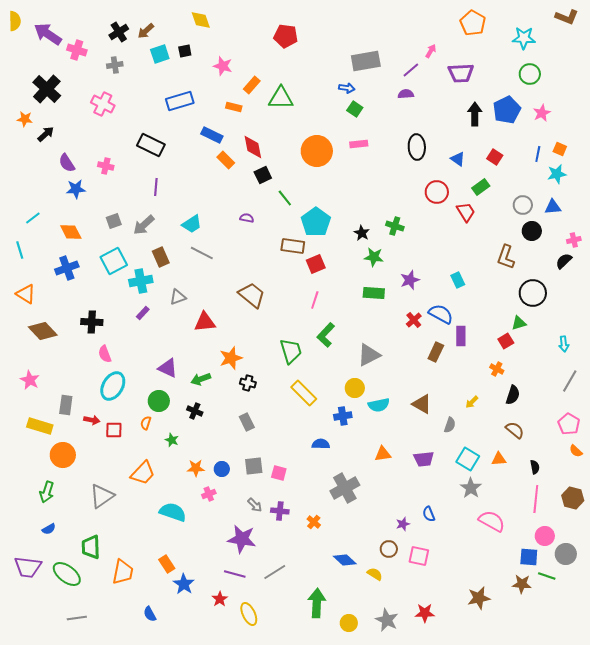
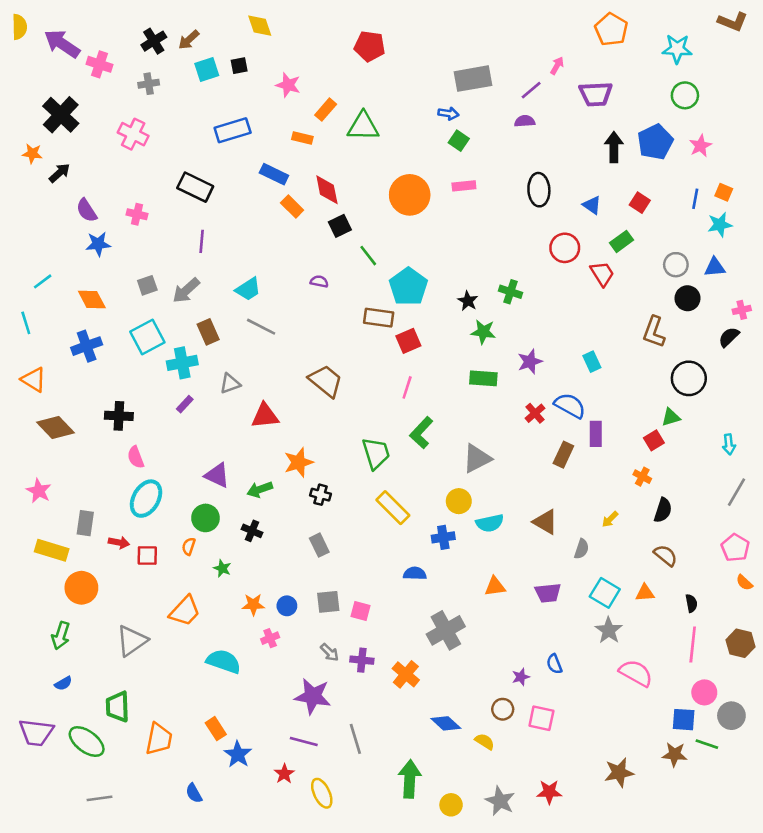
orange cross: (314, 522) -> (406, 674), size x1.5
gray line: (275, 572) -> (355, 739), turned -75

